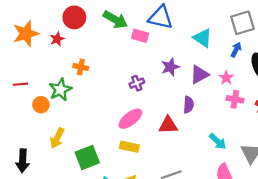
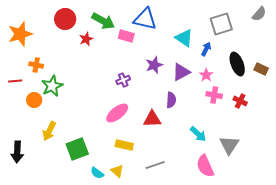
red star: (57, 39) -> (86, 39), moved
blue arrow: (236, 50) -> (206, 49), moved
orange cross: (81, 67) -> (36, 65), moved
yellow rectangle: (129, 147) -> (124, 145), moved

